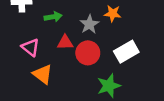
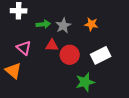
gray star: (89, 24) -> (63, 26), moved
orange triangle: (43, 74) -> (13, 71), moved

